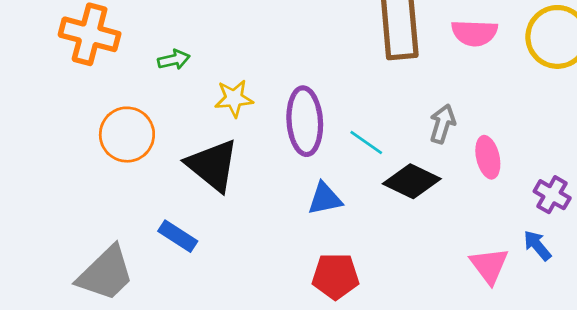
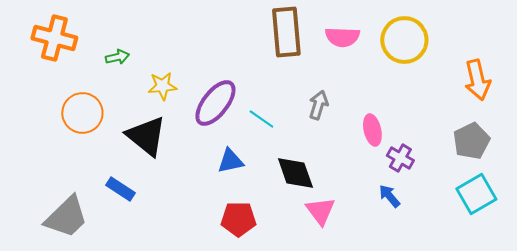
purple ellipse: (305, 121) -> (215, 103), turned 42
pink ellipse: (488, 157) -> (372, 130), moved
black diamond: (412, 181) -> (295, 173), moved, turned 45
pink triangle: (489, 266) -> (320, 211), moved

